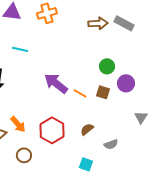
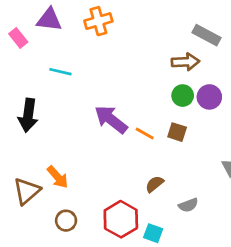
brown arrow: (98, 23) -> (185, 62), moved
purple circle: (126, 83) -> (209, 97), moved
red hexagon: (52, 130) -> (121, 219), moved

